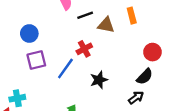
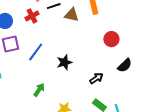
red cross: (84, 49) -> (32, 16), moved
black semicircle: (145, 77) -> (125, 65), moved

